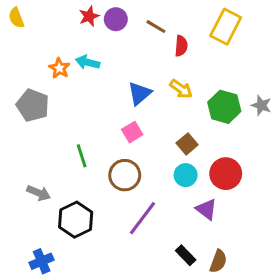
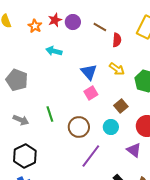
orange star: (59, 68) -> (35, 26), moved
blue triangle: (140, 93) -> (89, 72), turned -30
pink square: (132, 132) -> (91, 93), moved
cyan circle: (186, 175) -> (111, 127), moved
gray arrow: (39, 193) -> (21, 120), moved
black hexagon: (76, 220) -> (25, 156), moved

